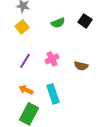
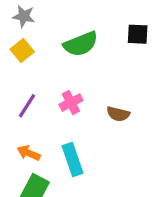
black square: (85, 21) -> (138, 34), moved, turned -32
green semicircle: (58, 23) -> (81, 44), size x1.5

